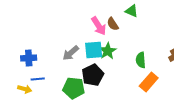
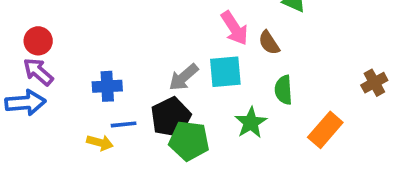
brown semicircle: (113, 24) -> (269, 43), moved
green star: (108, 51) -> (251, 123), moved
green semicircle: (141, 60) -> (284, 90), moved
black pentagon: (93, 75) -> (171, 117), moved

